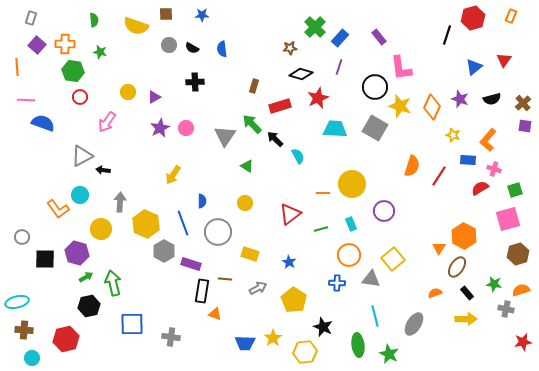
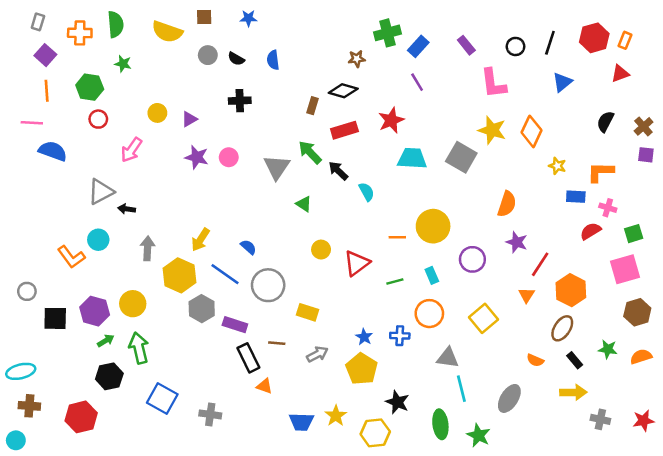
orange rectangle: (511, 16) -> (625, 40), moved
red hexagon: (473, 18) -> (594, 38), moved
green semicircle: (94, 20) -> (116, 24), size x1.5
green cross: (315, 27) -> (387, 33), turned 30
orange cross: (65, 44) -> (80, 33), moved
red triangle: (504, 60) -> (620, 74), turned 35
orange line: (17, 67) -> (47, 91), moved
purple line: (339, 67) -> (417, 82), turned -49
blue triangle: (474, 67) -> (562, 82), moved
black diamond: (301, 74) -> (343, 91), moved
black circle: (375, 87) -> (515, 46), moved, size x0.6
purple star: (460, 99) -> (517, 242), moved
black semicircle: (492, 99) -> (605, 122), turned 132
purple star: (160, 128) -> (197, 157), turned -30
orange L-shape: (488, 140) -> (600, 172), turned 50
yellow arrow: (173, 175) -> (200, 240), moved
red line: (439, 176) -> (540, 264), moved
blue semicircle: (202, 201) -> (248, 247), turned -48
yellow circle: (245, 203) -> (321, 250), moved
blue line: (183, 223) -> (225, 274), turned -35
yellow circle: (101, 229) -> (133, 304), moved
orange triangle: (439, 248) -> (527, 295), moved
blue star: (289, 262) -> (364, 337), moved
gray triangle: (371, 279) -> (448, 358), moved
blue cross: (337, 283) -> (400, 336), moved
black rectangle: (202, 291) -> (248, 358), turned -35
orange semicircle: (435, 293) -> (535, 360), turned -136
gray cross: (506, 309) -> (600, 419), moved
blue square: (132, 324) -> (162, 398), turned 30
cyan circle: (32, 358) -> (16, 440), moved

